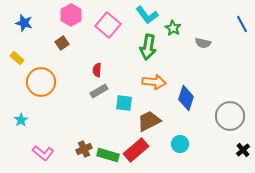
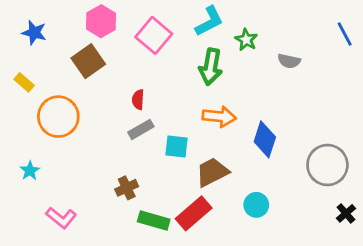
cyan L-shape: (147, 15) -> (209, 21), turned -80
brown square: (62, 43) -> (88, 61), size x1.6
brown cross: (84, 149) -> (127, 188), moved

